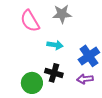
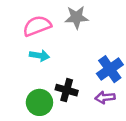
pink semicircle: (30, 21) -> (37, 26), turned 100
cyan arrow: (55, 45) -> (39, 56), moved

